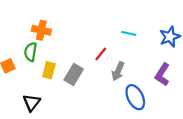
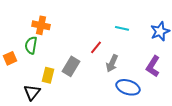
yellow rectangle: (49, 70) -> (48, 75), moved
blue ellipse: (135, 97) -> (128, 87), turned -45

